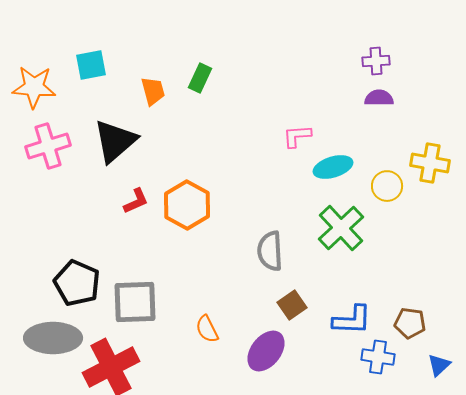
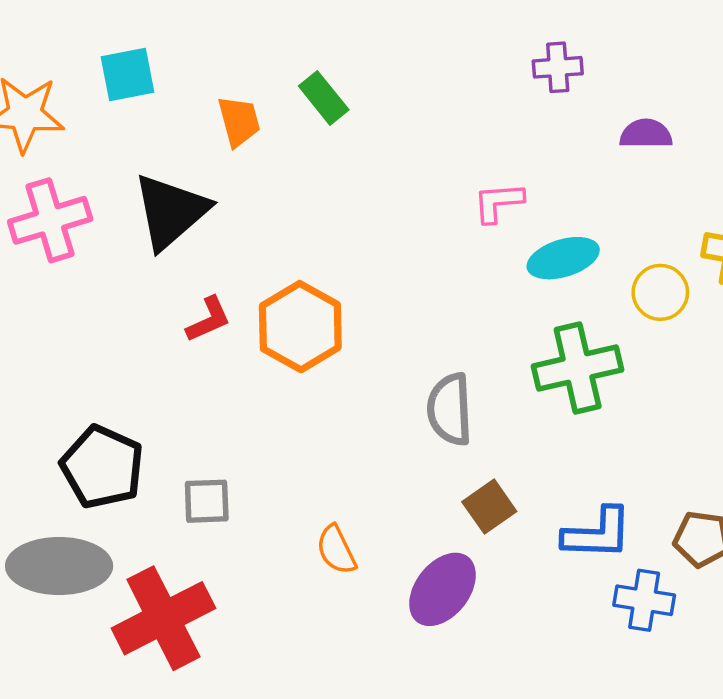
purple cross: (376, 61) -> (558, 67), moved
green rectangle: (200, 78) -> (324, 98), turned -64
green cross: (341, 228) -> (578, 368), turned 30
gray square: (135, 302) -> (207, 501), size x0.6

